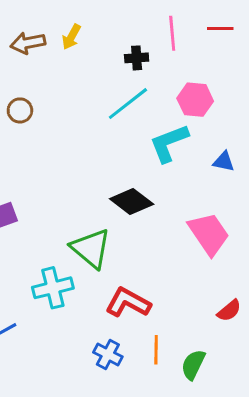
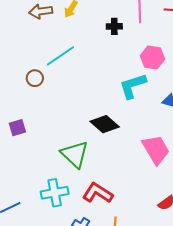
cyan line: (128, 104) -> (60, 56), moved
brown circle: (20, 110) -> (35, 78), moved
cyan cross: (53, 288) -> (55, 193), moved

